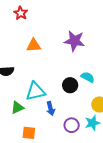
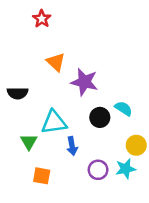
purple star: (74, 41) -> (84, 82), moved
orange triangle: (34, 45) -> (56, 62), turned 42
green triangle: (17, 107) -> (29, 142), turned -40

